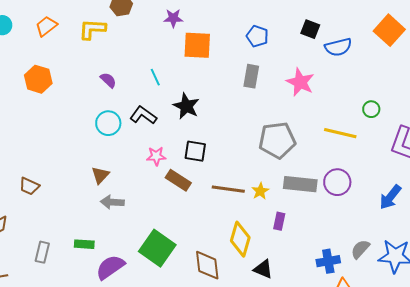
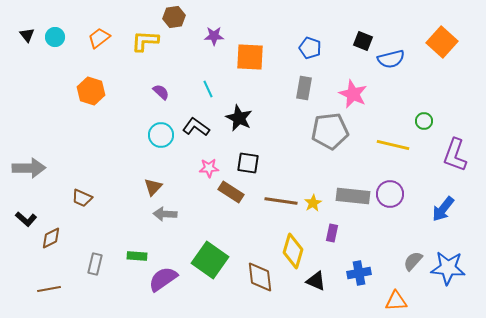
purple star: (173, 18) -> (214, 36), moved
gray pentagon: (277, 140) -> (330, 131), moved
blue cross: (328, 261) -> (359, 273), moved

